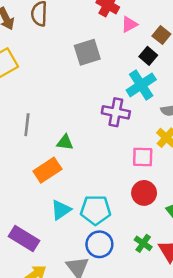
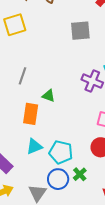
orange rectangle: (47, 170) -> (31, 114), turned -60
green cross: (143, 243) -> (80, 174), moved

